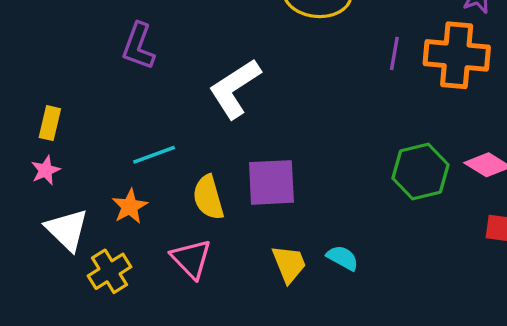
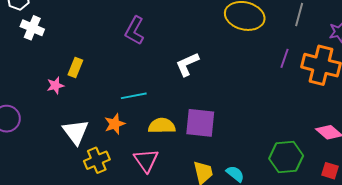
white L-shape: (235, 88) -> (187, 64), size x0.7
pink star: (46, 170) -> (55, 86), moved
green hexagon: (421, 172) -> (286, 157), moved
yellow semicircle: (208, 197) -> (162, 126), turned 96

